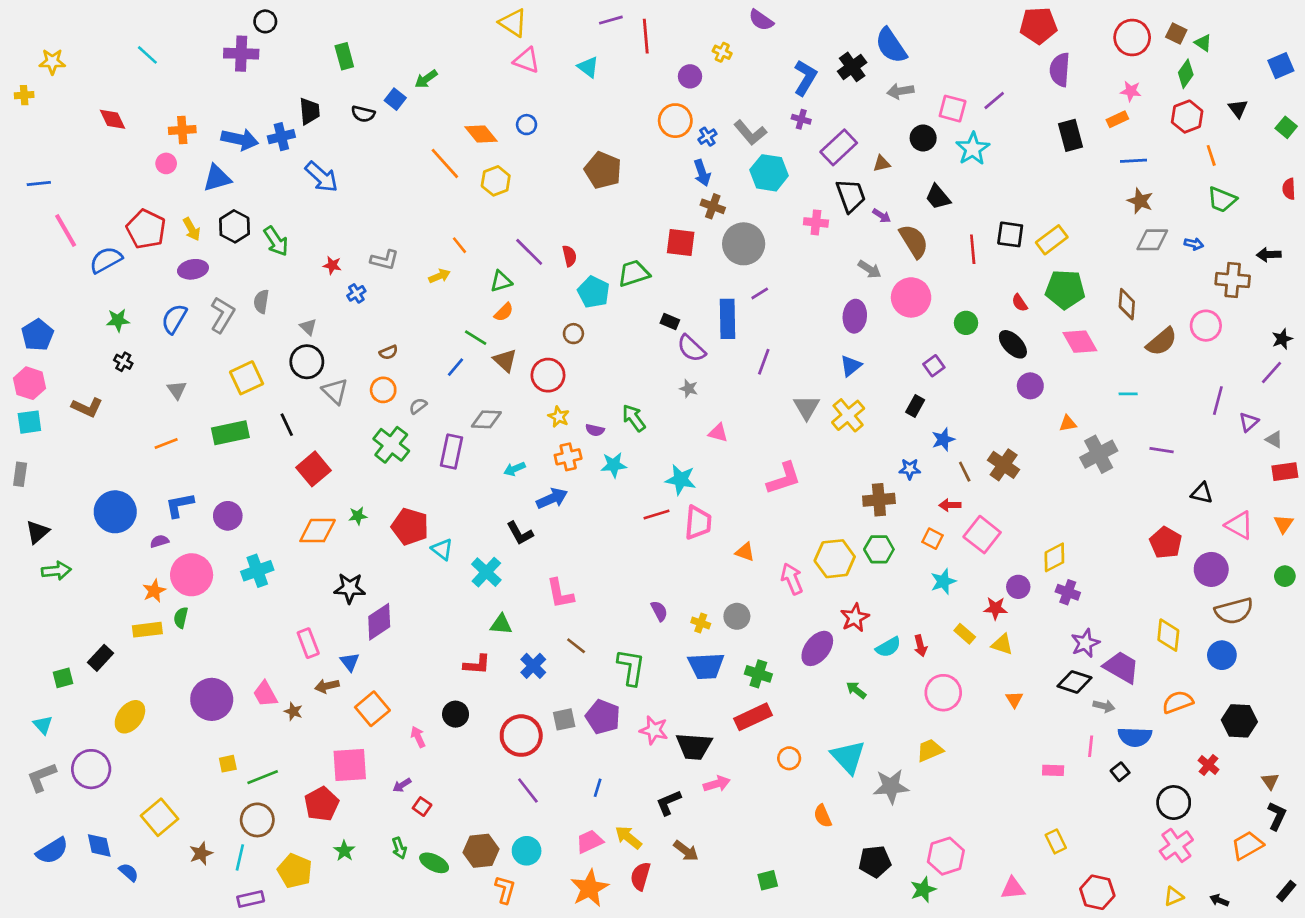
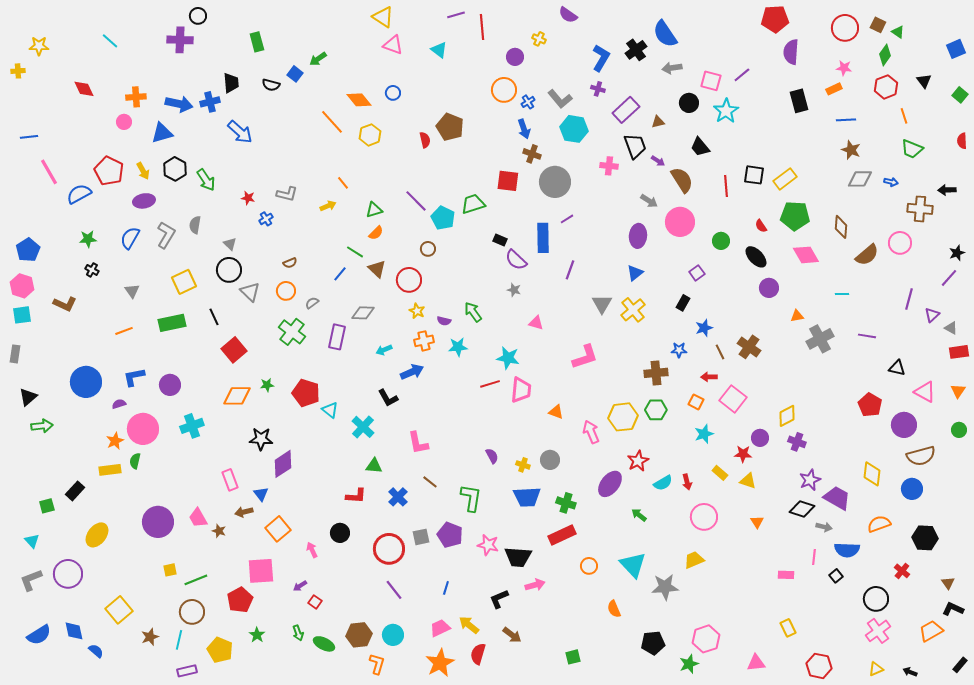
purple line: (529, 252) -> (416, 201), moved
red semicircle: (569, 256) -> (425, 140), moved
black L-shape: (1277, 816) -> (953, 609), turned -90

